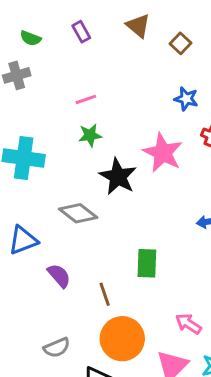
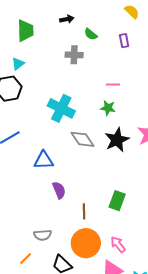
gray diamond: (78, 213) -> (83, 139), moved
pink arrow: (188, 324) -> (118, 244), moved

